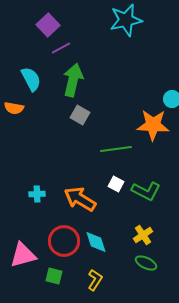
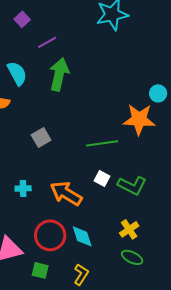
purple square: (48, 25) -> (22, 19), moved, size x0.7
gray square: (80, 115) -> (41, 137), moved, turned 30

